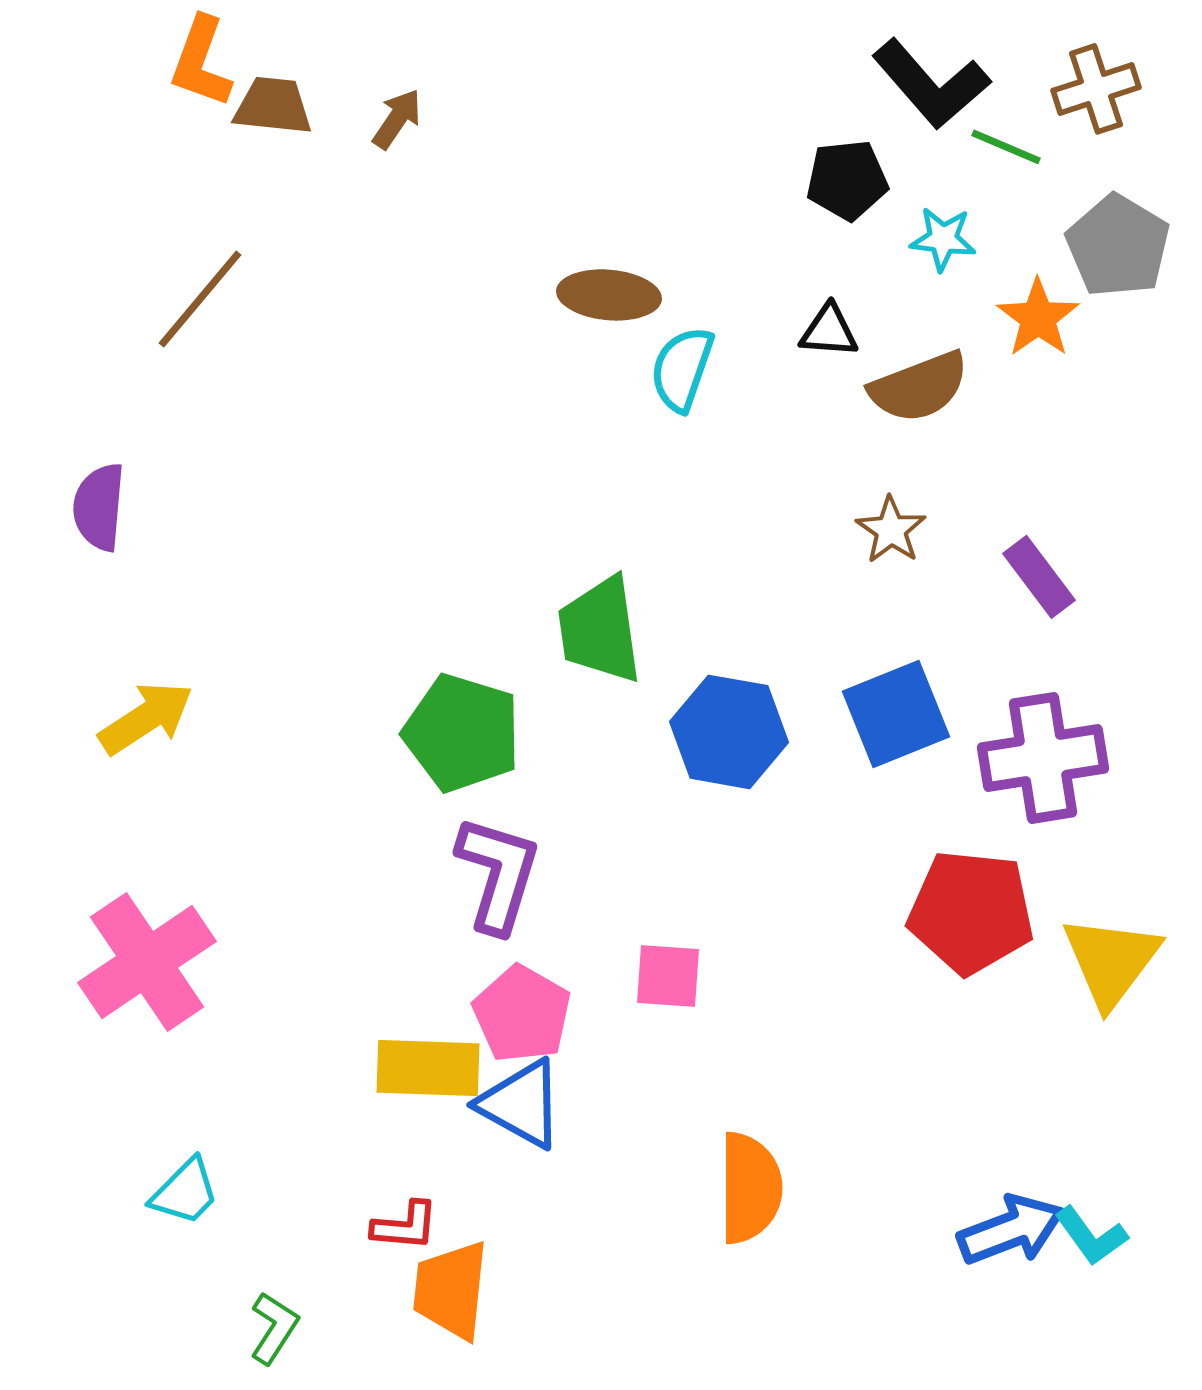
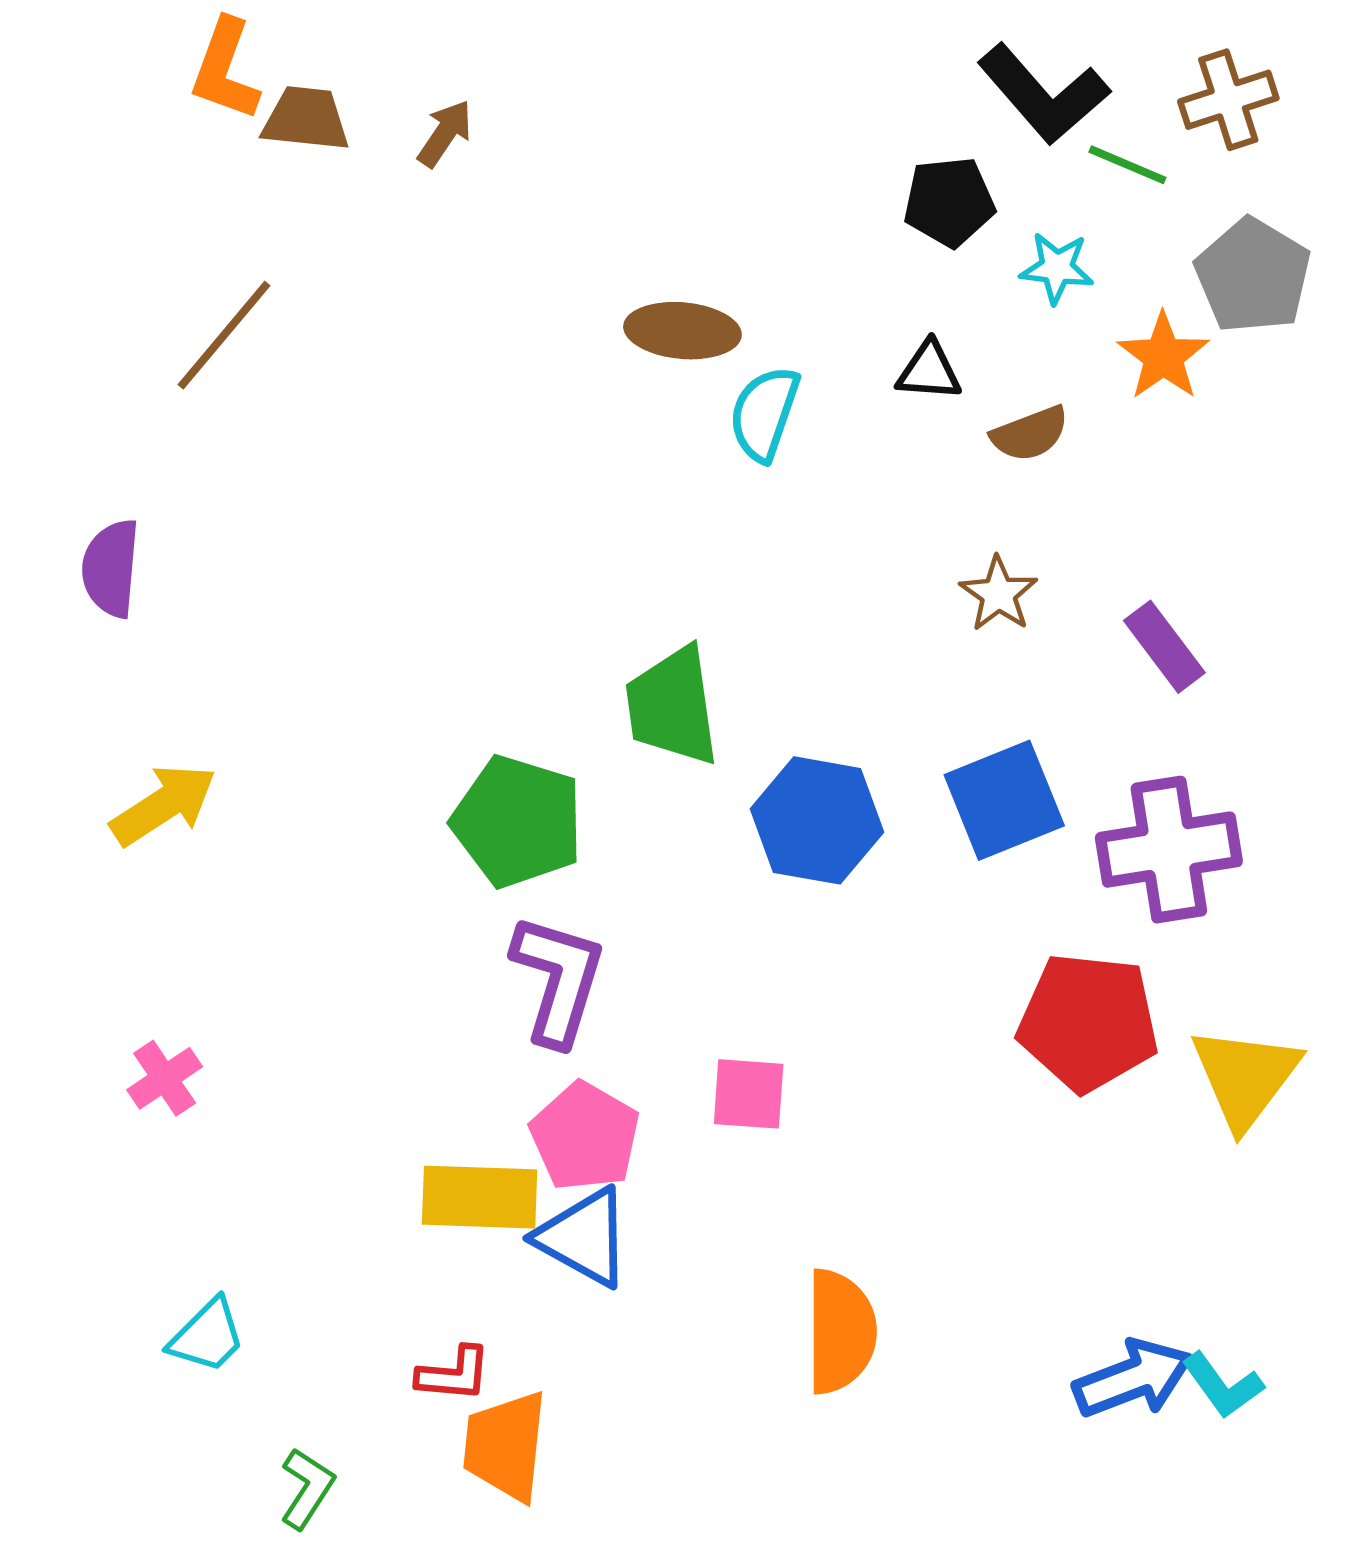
brown semicircle: (919, 387) -> (1030, 434), size x0.7
pink cross: (147, 962) -> (165, 1078), size x0.5

